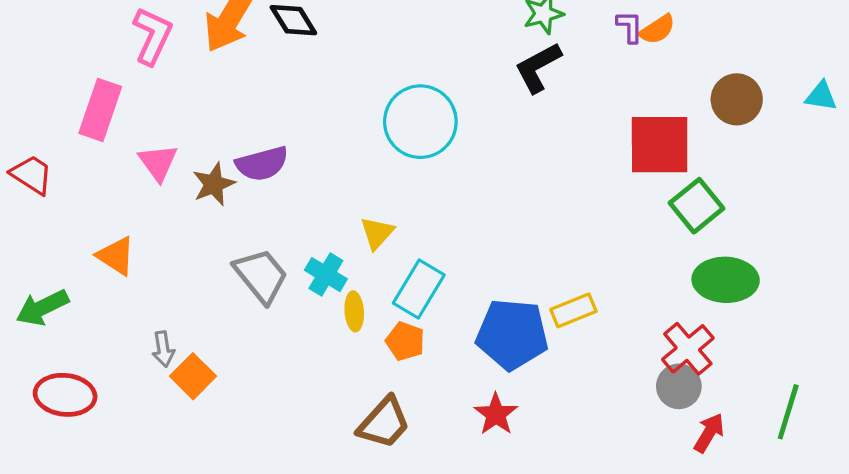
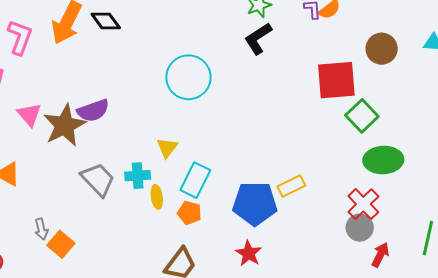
brown star: (214, 184) -> (64, 125), size x1.6
cyan cross: (326, 275) -> (138, 176), turned -30

